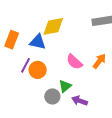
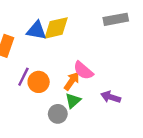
blue triangle: (38, 42) -> (37, 30), moved
orange arrow: (99, 61) -> (72, 81), moved
purple arrow: (80, 101) -> (111, 97), moved

